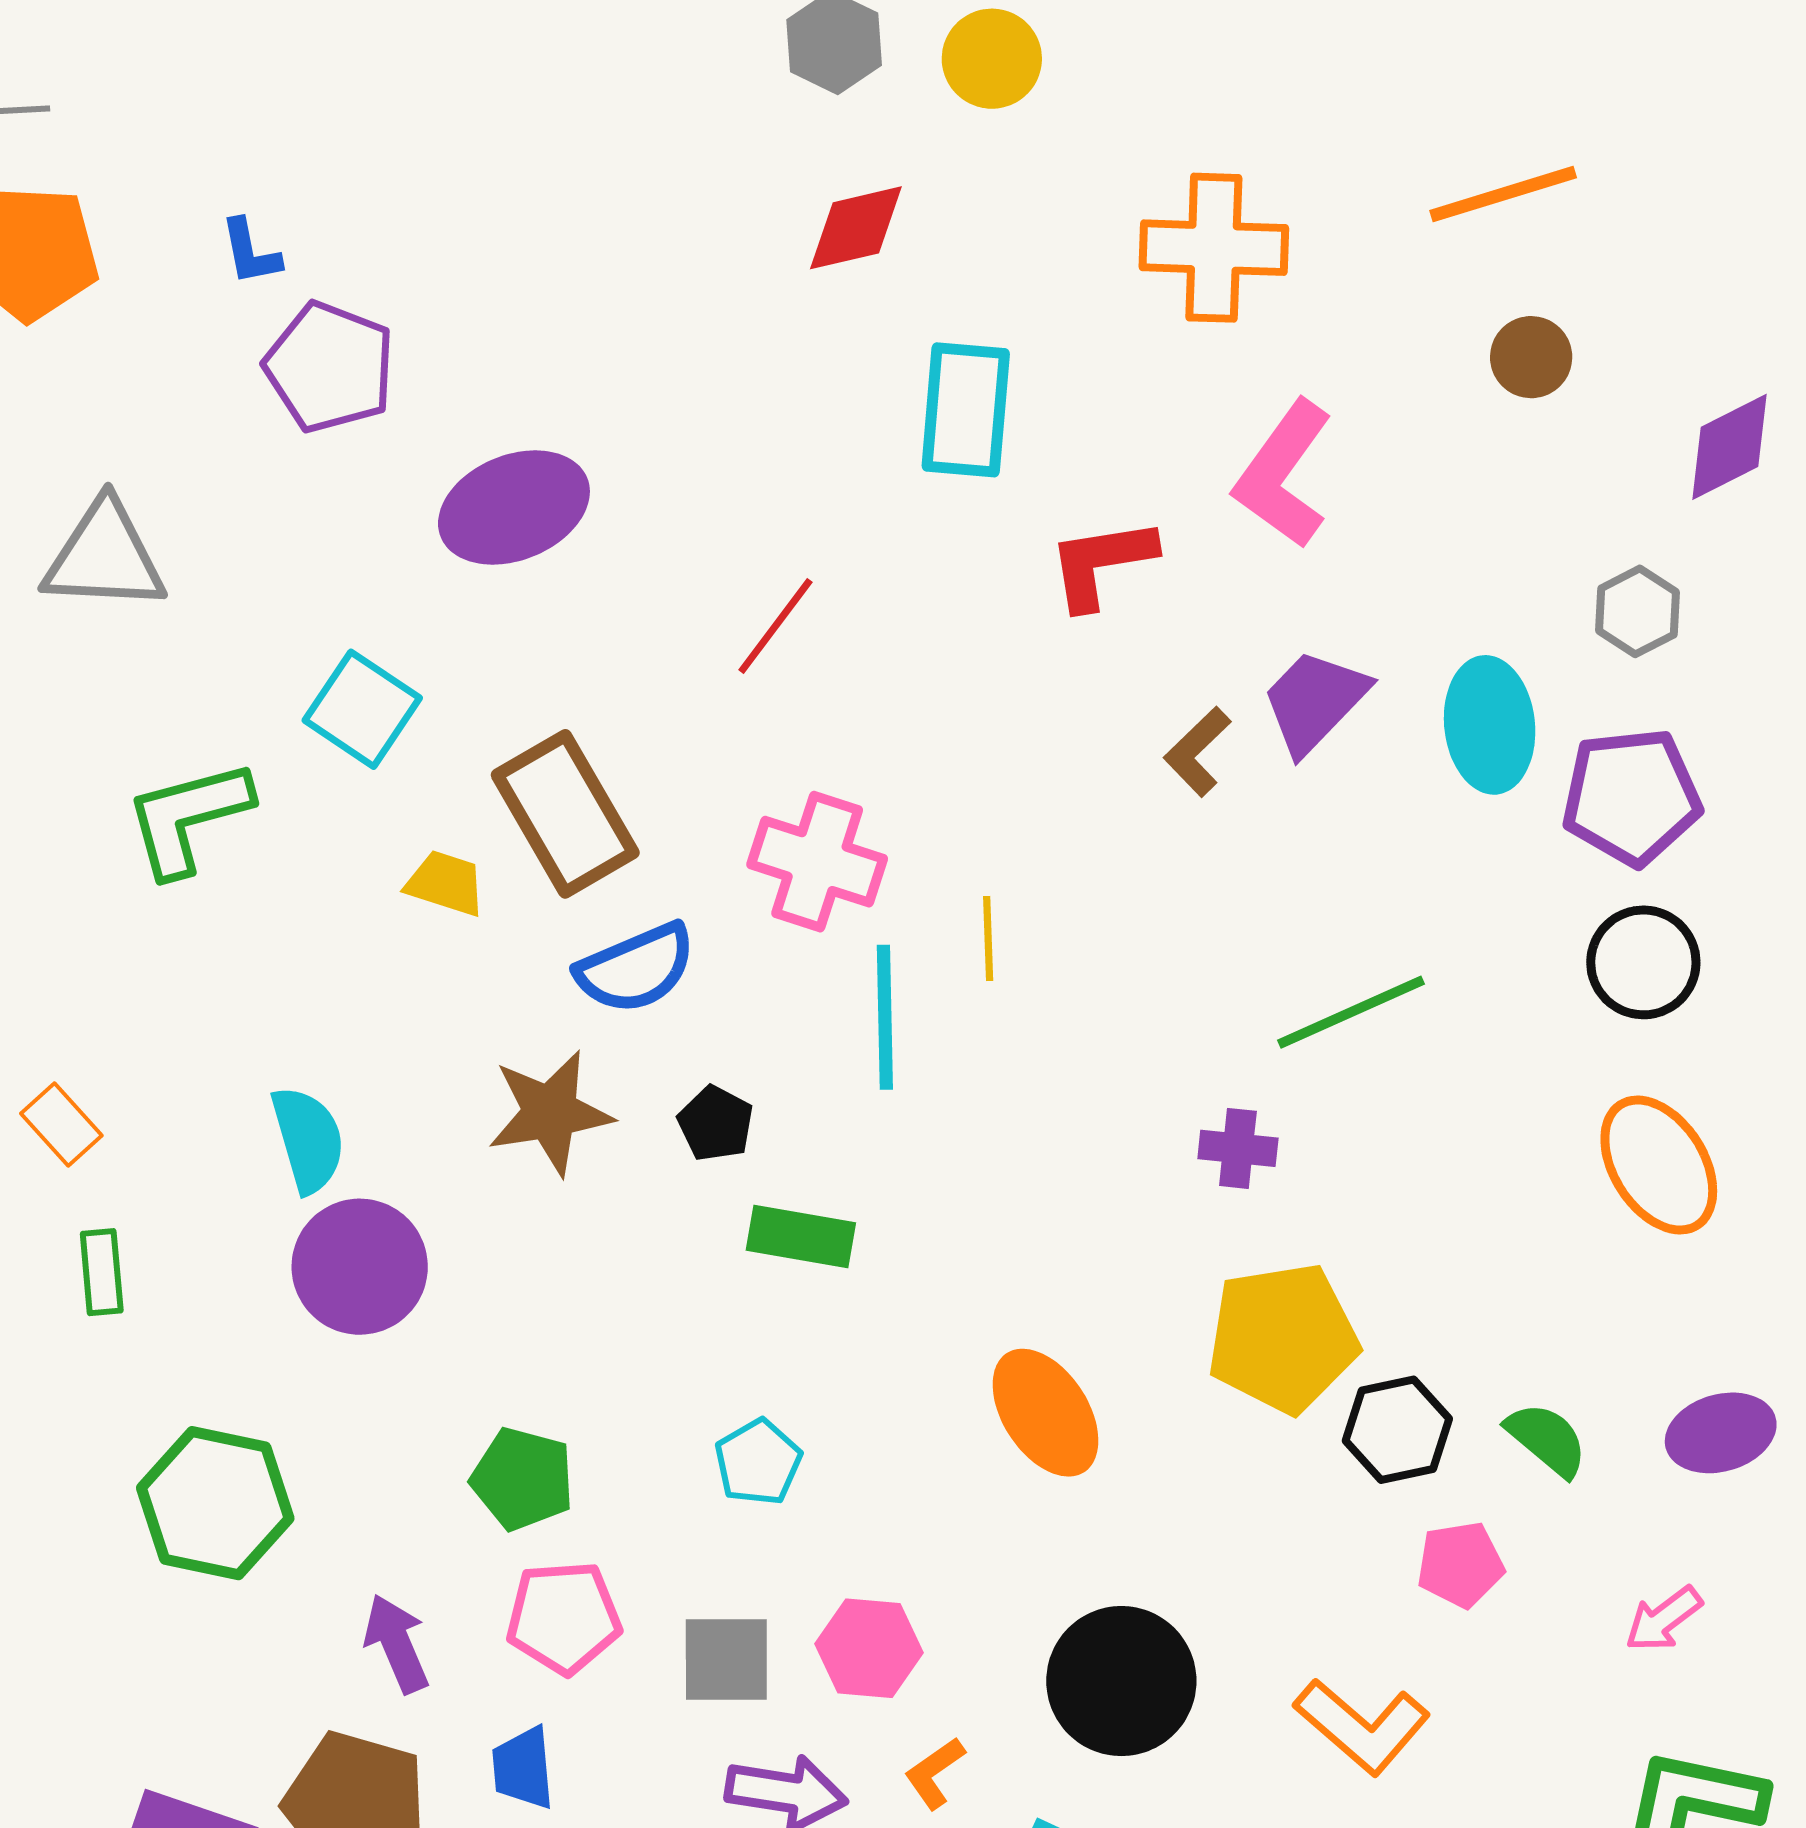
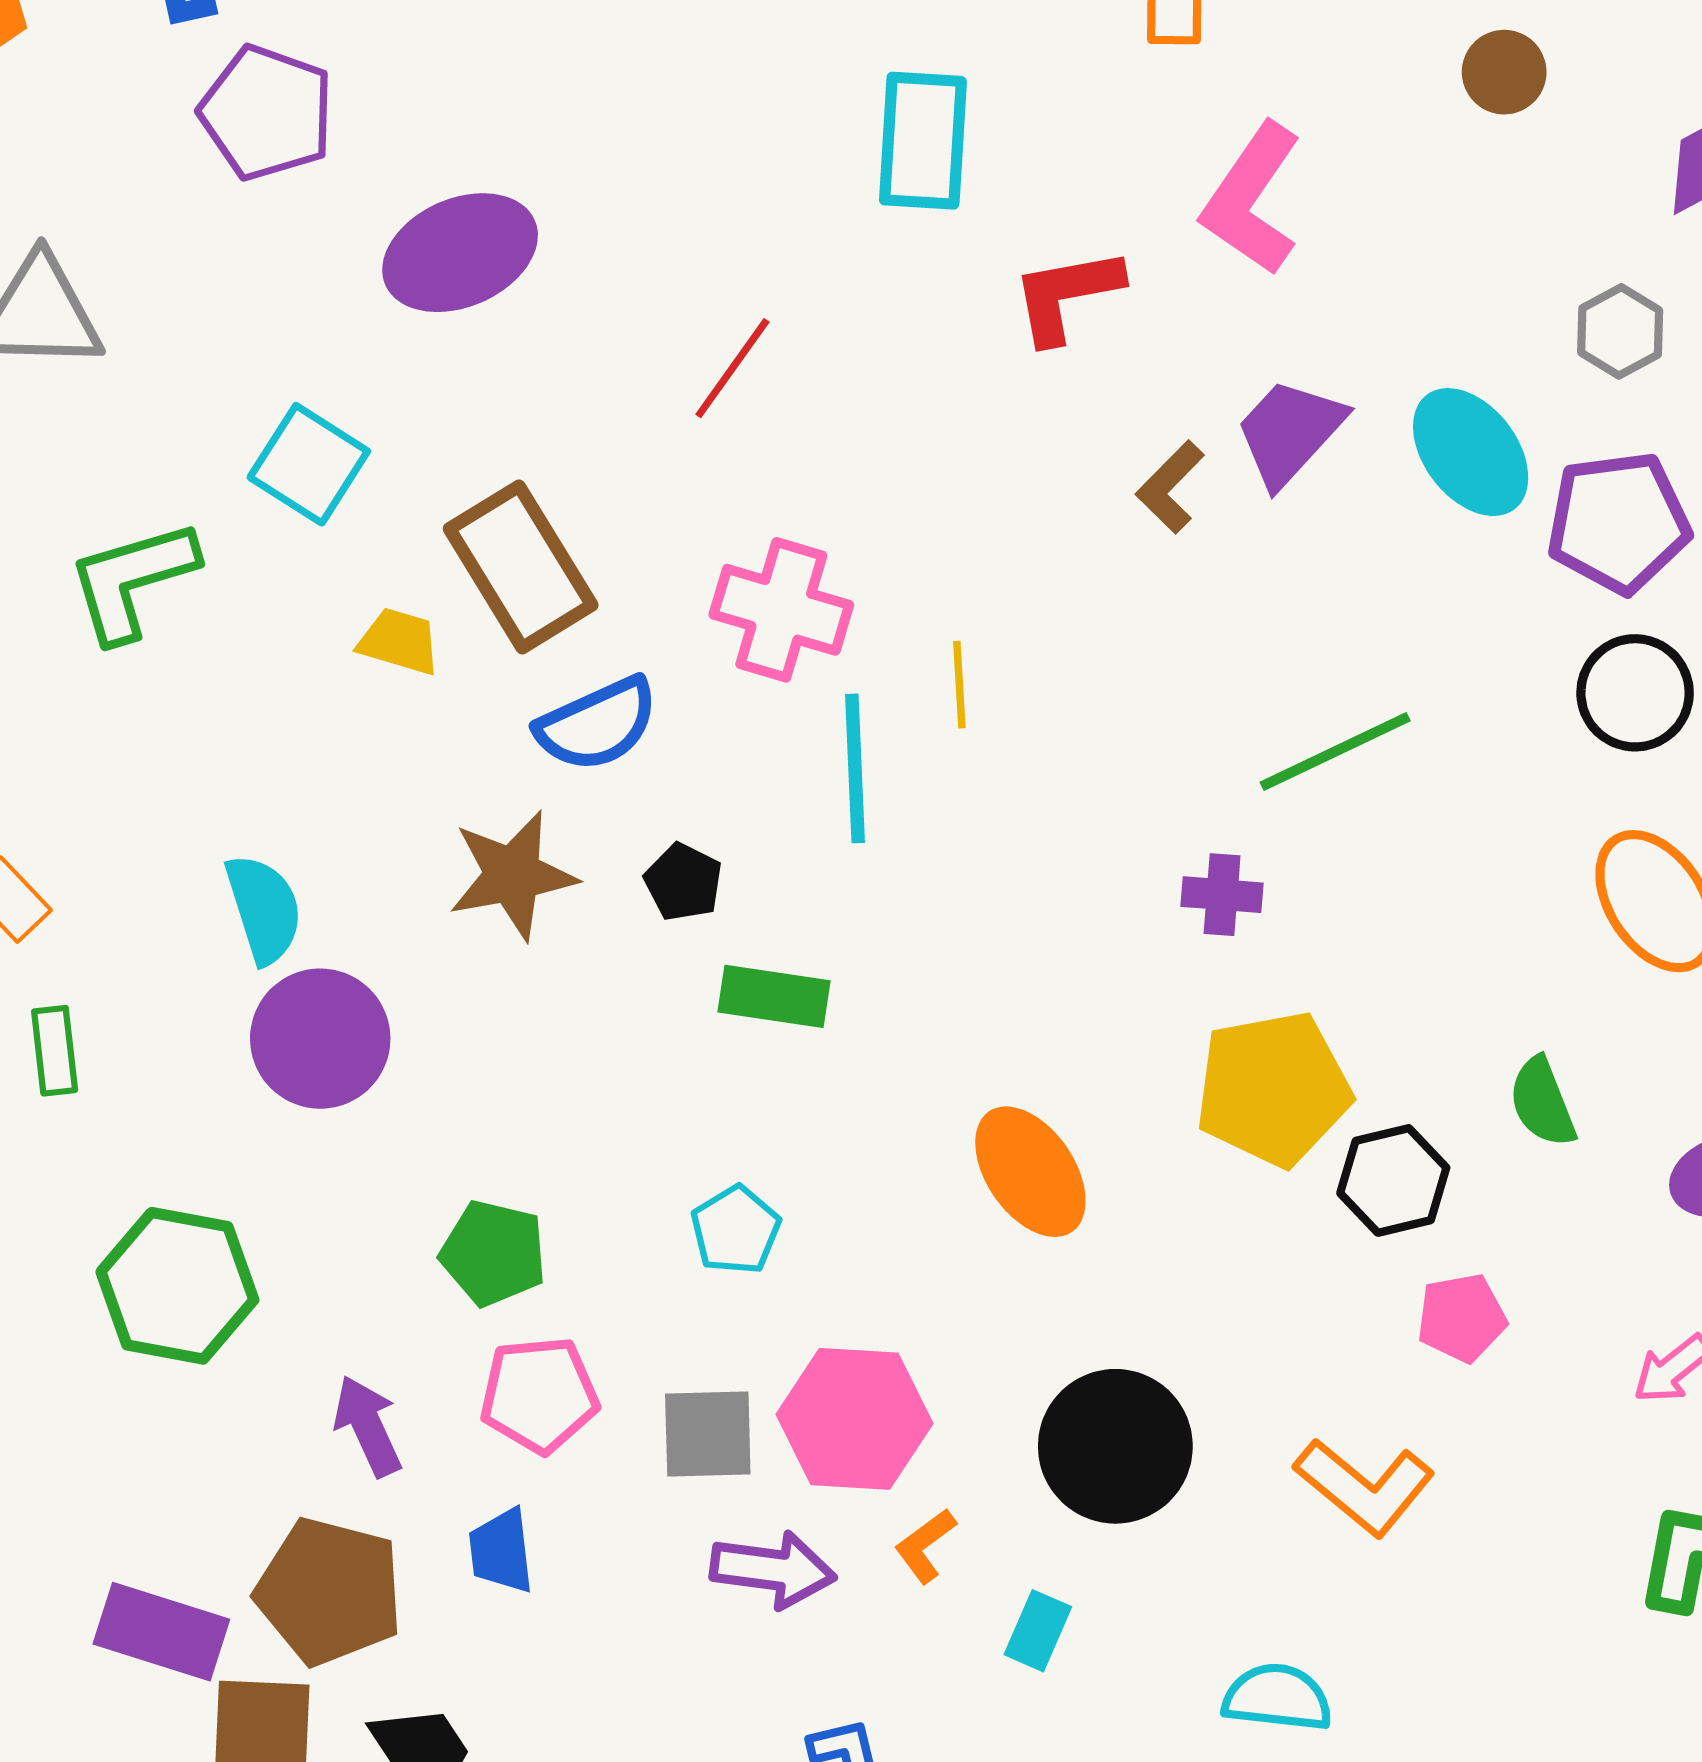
cyan ellipse: (1490, 725) -> (1471, 452), turned -30
green semicircle: (1547, 1439) -> (1542, 1102), moved, turned -150
pink hexagon: (869, 1648) -> (855, 1419), size x1.4

